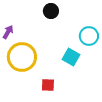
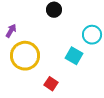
red square: (48, 85) -> (51, 84), turned 32

